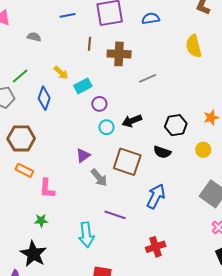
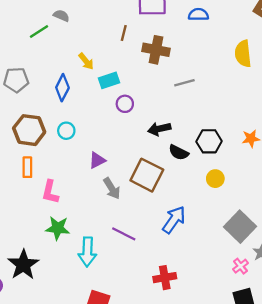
green line: (20, 76) -> (39, 31), moved
cyan circle: (106, 127) -> (66, 131), moved
yellow circle: (203, 150) -> (215, 179), moved
black semicircle: (162, 152) -> (179, 152), moved
orange rectangle: (24, 170) -> (27, 167), turned 54
green star: (41, 221) -> (58, 228), moved, size x1.5

